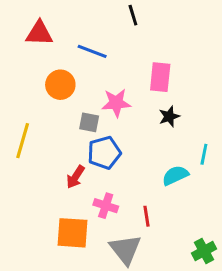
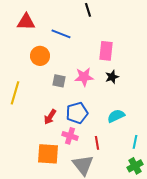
pink star: (116, 103) -> (84, 77), moved
blue pentagon: (104, 153) -> (77, 113), moved
cyan line: (204, 154) -> (135, 142), moved

